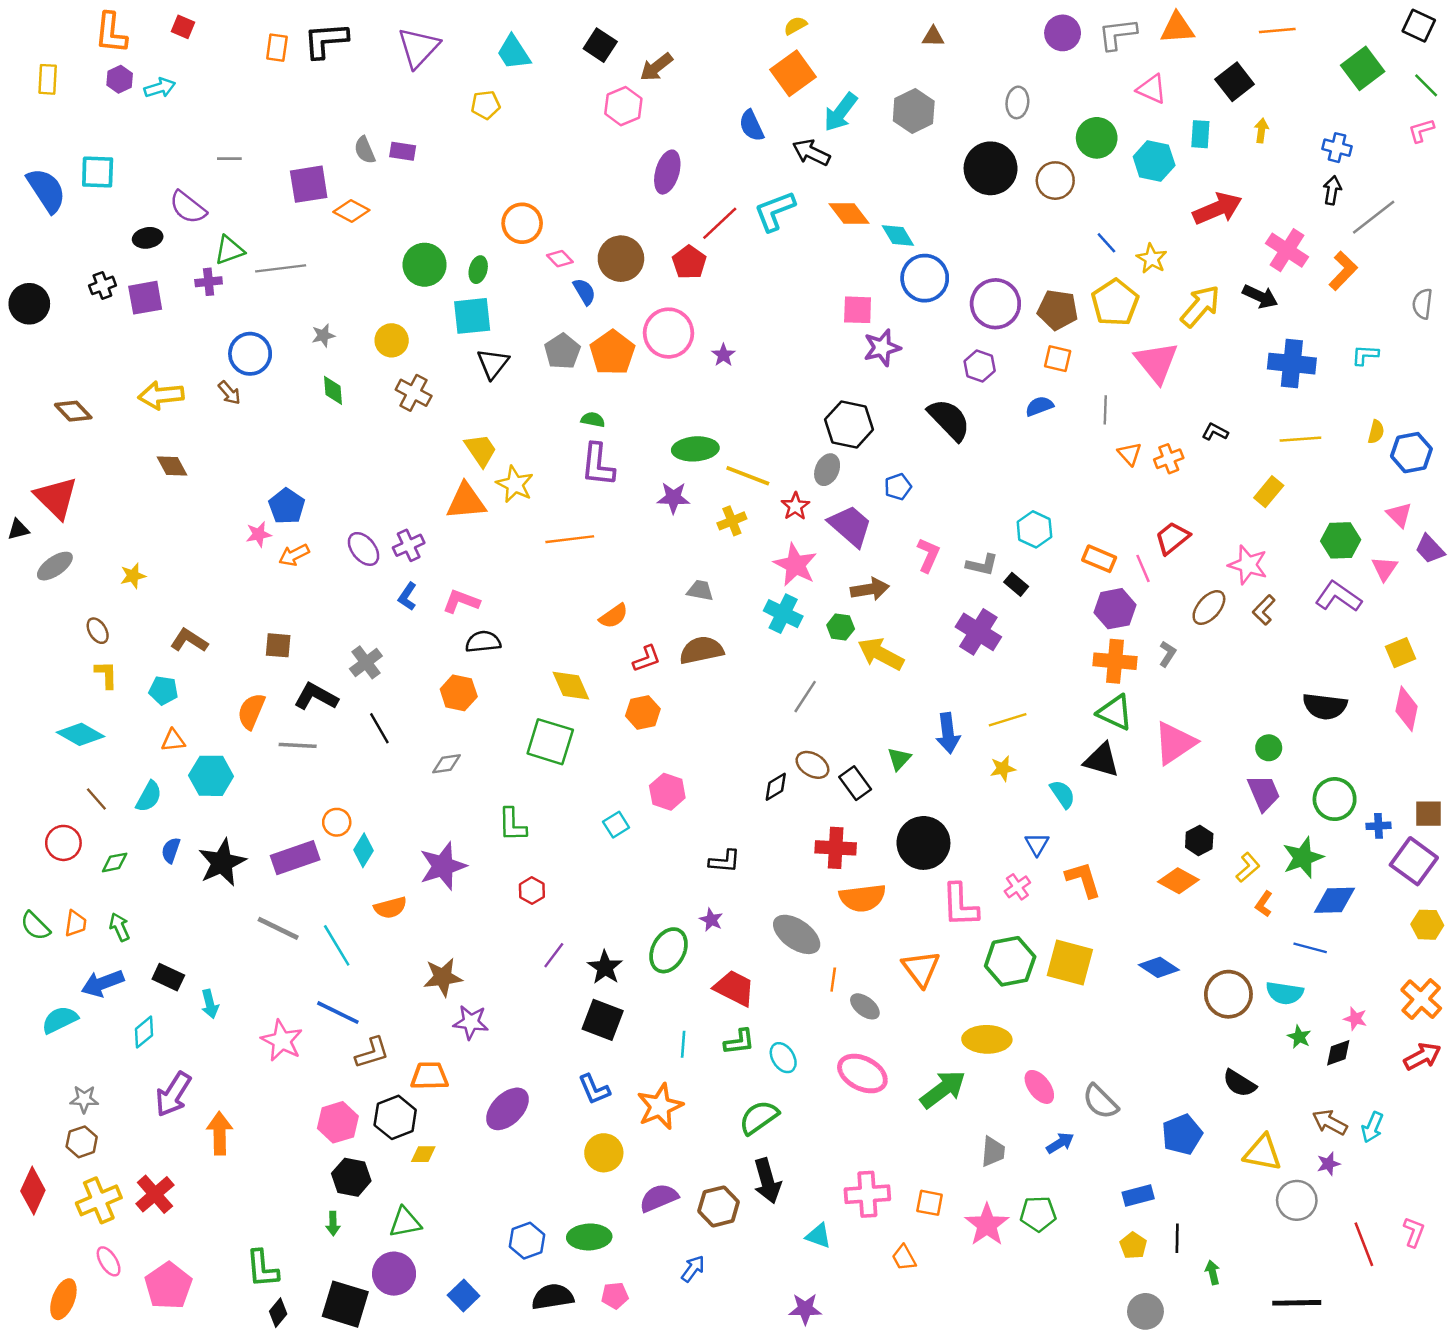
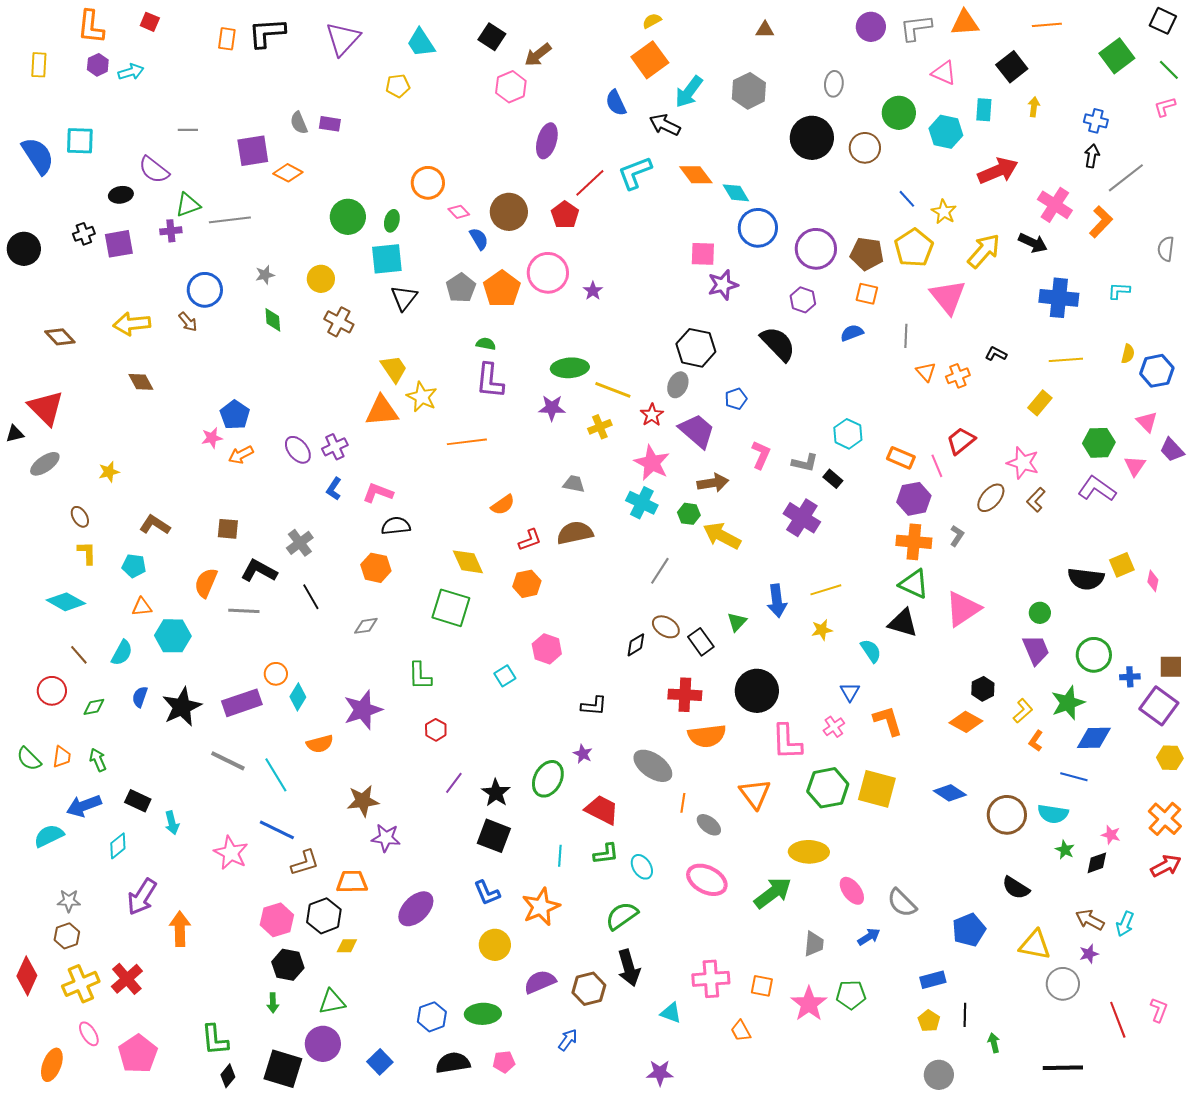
yellow square: (1400, 653) -> (1122, 565), moved
pink diamond: (1407, 709) -> (1153, 581), size x0.6

